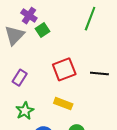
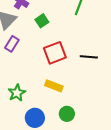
green square: (42, 30) -> (42, 21), moved
purple rectangle: (20, 78) -> (12, 44), moved

